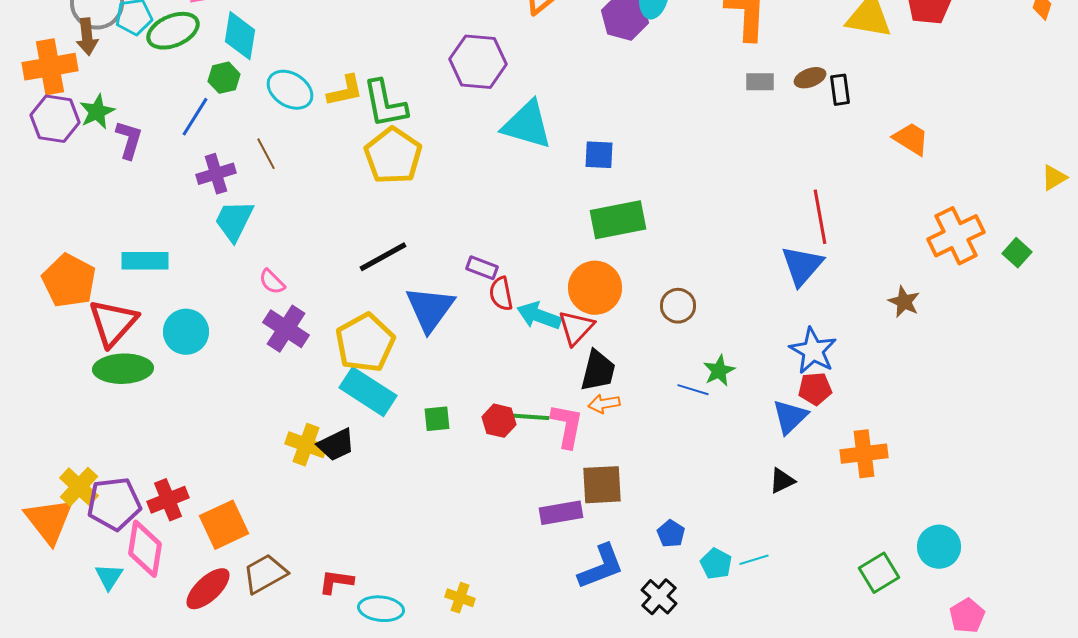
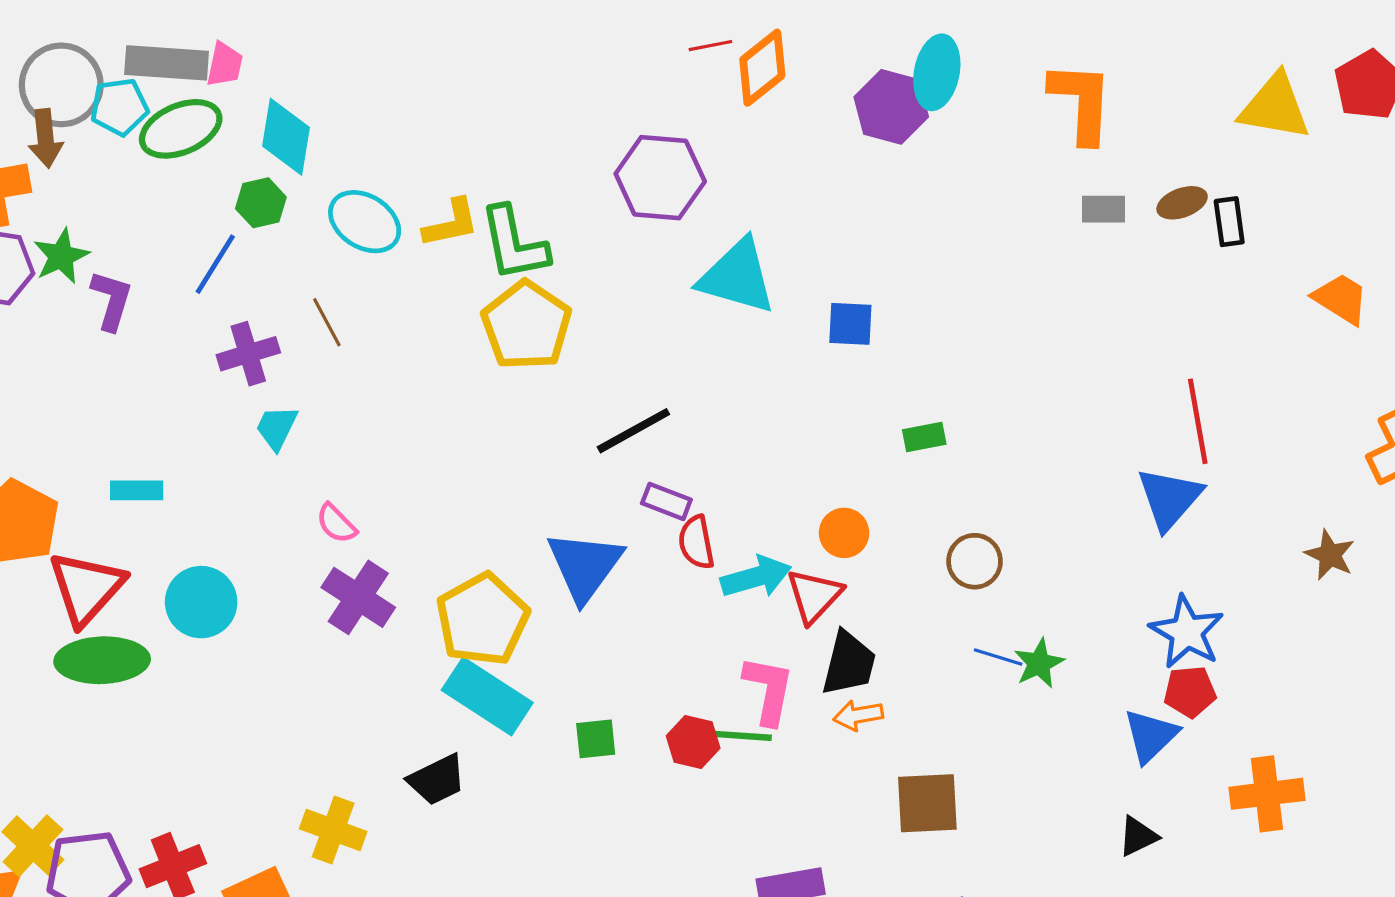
green rectangle: (618, 220) -> (924, 437), moved, size x0.5
cyan trapezoid: (234, 221) -> (277, 428), size x0.7
black line: (383, 257) -> (633, 431), moved
cyan rectangle: (145, 261) -> (137, 490), size x0.7
orange circle: (595, 288) -> (844, 533), size x0.6
cyan arrow: (539, 316) -> (756, 577), turned 144
blue line: (693, 390) -> (998, 657), moved
pink L-shape: (567, 426) -> (769, 690), moved
yellow cross: (306, 445) -> (333, 830), moved
brown square: (602, 485) -> (927, 803), moved

